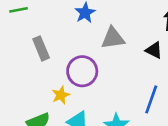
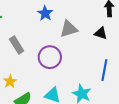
yellow star: (61, 95) -> (10, 81), moved

